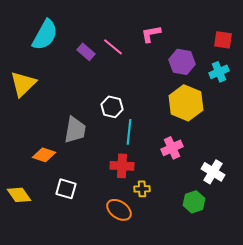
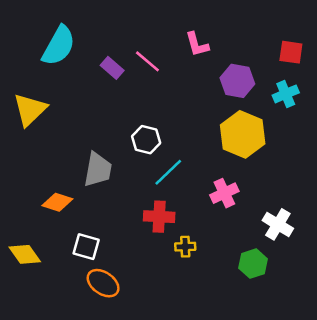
pink L-shape: (151, 34) -> (197, 44), turned -95
cyan line: (129, 132) -> (168, 172), turned 40
orange ellipse: (119, 210) -> (103, 283), moved

